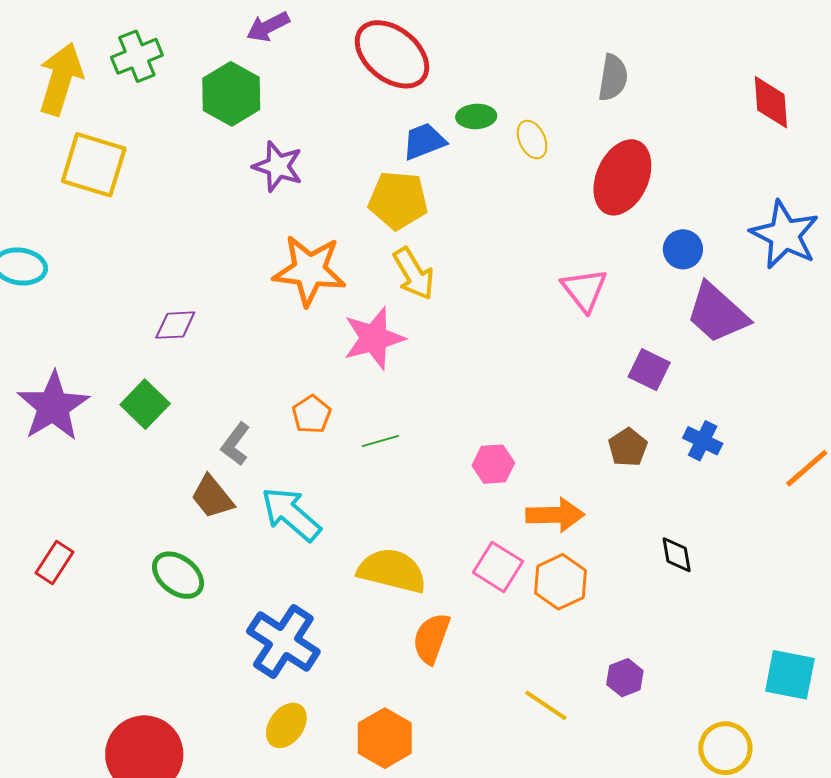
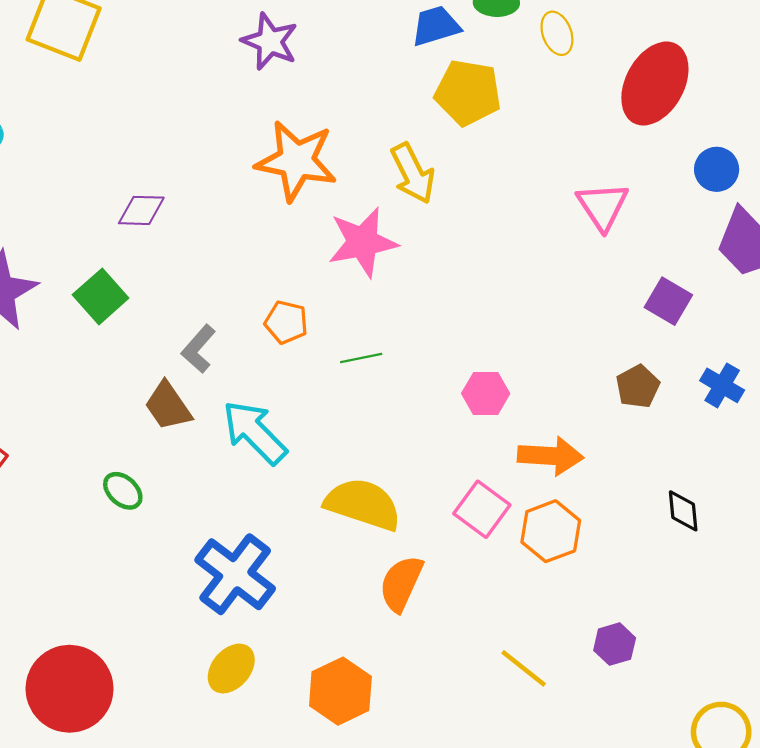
yellow pentagon: (398, 200) -> (468, 93), moved
orange pentagon: (312, 414) -> (286, 322), turned -30
green ellipse: (178, 575) -> (123, 491), size x0.7

